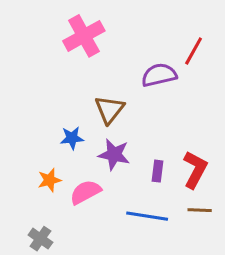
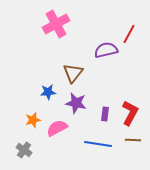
gray cross: (40, 239) -> (24, 150), moved

